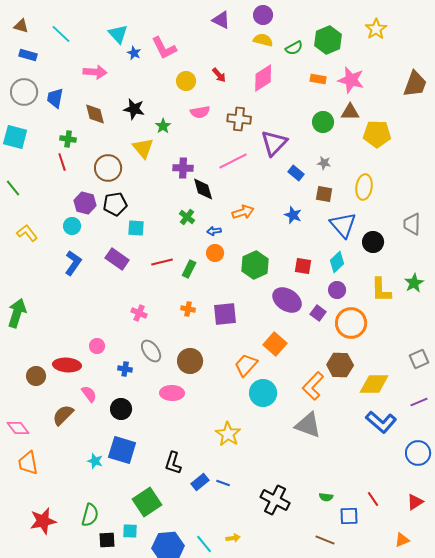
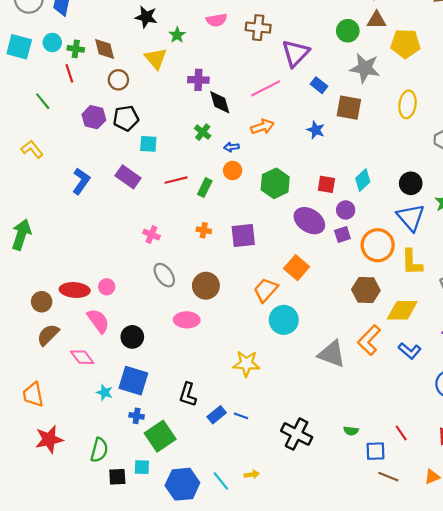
brown diamond: (95, 114) -> (105, 49), moved
pink line: (233, 161) -> (266, 88), moved
gray star: (324, 163) -> (365, 68), moved, size x2.0
brown circle: (108, 168) -> (118, 80), size x0.7
yellow ellipse: (364, 187) -> (408, 104), moved
green line: (13, 188) -> (43, 101), moved
brown square: (324, 194) -> (349, 108), size x1.4
blue triangle: (343, 225) -> (411, 217), moved
cyan circle: (72, 226) -> (52, 42), moved
black circle: (373, 242) -> (411, 183), moved
purple circle: (337, 290) -> (346, 210), moved
yellow L-shape: (381, 290) -> (412, 262), moved
purple square: (318, 313) -> (342, 235), turned 35
pink circle: (97, 346) -> (107, 287), moved
blue cross: (125, 369) -> (137, 416), moved
orange L-shape: (313, 386) -> (369, 340), moved
pink semicircle: (89, 394) -> (98, 321), size x1.4
brown semicircle: (63, 415) -> (48, 335), moved
blue L-shape: (381, 422) -> (410, 351), size x0.7
pink diamond: (18, 428) -> (82, 357), moved
yellow star: (228, 434) -> (246, 364), turned -30
red star: (43, 521) -> (49, 439), moved
brown line: (325, 540) -> (388, 477), moved

